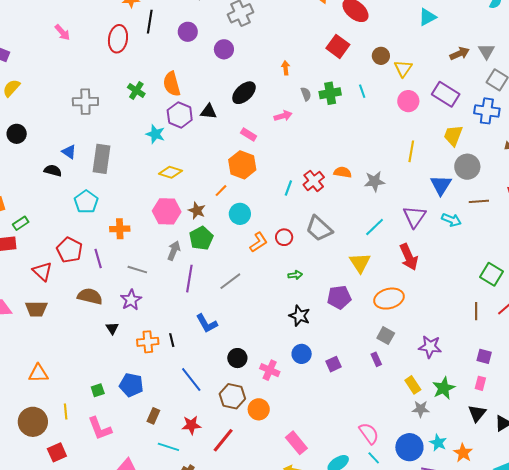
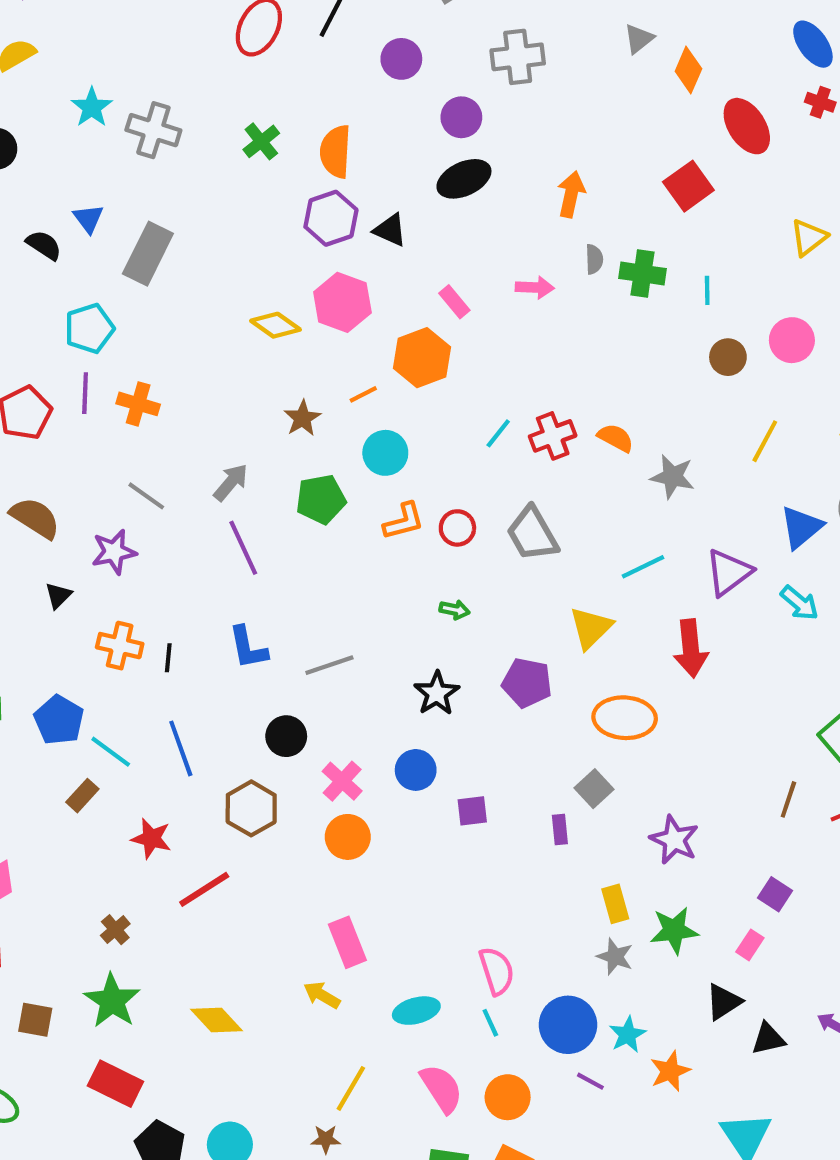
brown circle: (381, 56) -> (728, 357), moved
orange arrow: (286, 68) -> (571, 194), size x1.5
yellow triangle: (403, 69) -> (809, 237), moved
black ellipse: (244, 93) -> (464, 179), moved
cyan star: (155, 134) -> (92, 107), moved
pink hexagon: (167, 211) -> (342, 302), moved
green pentagon: (201, 238) -> (321, 499), moved
purple line: (98, 259) -> (85, 393), moved
purple line: (189, 279) -> (243, 548), turned -52
gray line: (230, 281) -> (329, 665), moved
orange circle: (259, 409) -> (348, 837), moved
cyan line: (168, 447) -> (111, 752), moved

